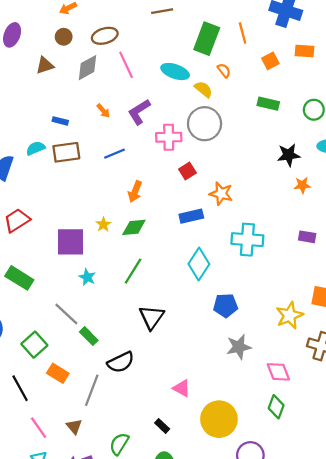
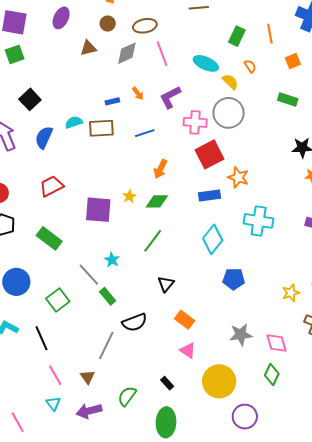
green rectangle: (207, 39) -> (237, 36), size x0.7
blue rectangle: (60, 121) -> (112, 101), moved, turned -32
red square: (187, 171) -> (209, 154), size x1.8
cyan star: (87, 277) -> (112, 260), moved
yellow star: (290, 315) -> (291, 293), size x0.7
black triangle: (152, 317) -> (166, 284), size x0.7
gray star: (239, 347) -> (241, 335), moved
orange rectangle: (58, 373) -> (185, 320), moved

